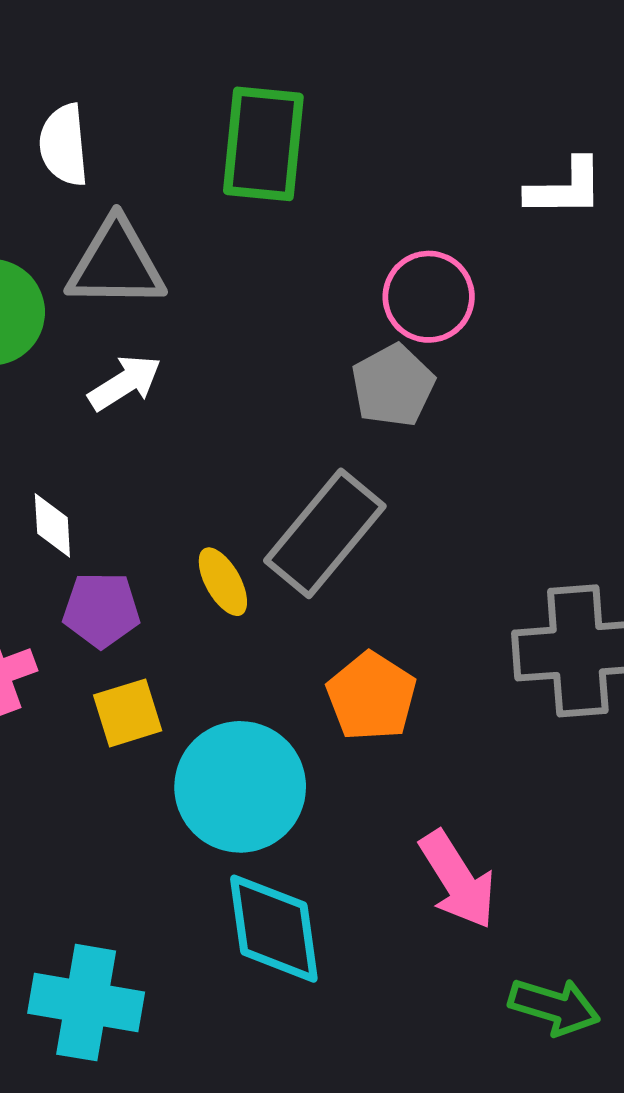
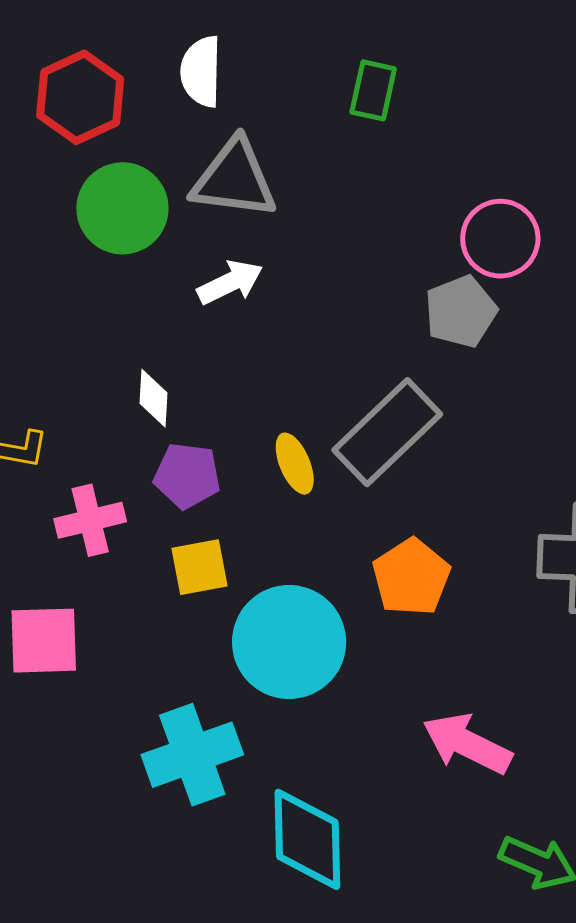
green rectangle: (263, 144) -> (373, 90), size x0.6
pink arrow: (458, 880) -> (467, 744), turned 142
cyan diamond: (274, 929) -> (307, 839), moved
cyan cross: (86, 1003) -> (192, 755), moved, turned -36

